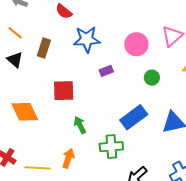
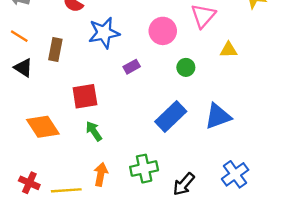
green arrow: (80, 125) -> (94, 131), moved
green cross: (111, 147) -> (144, 169), moved

